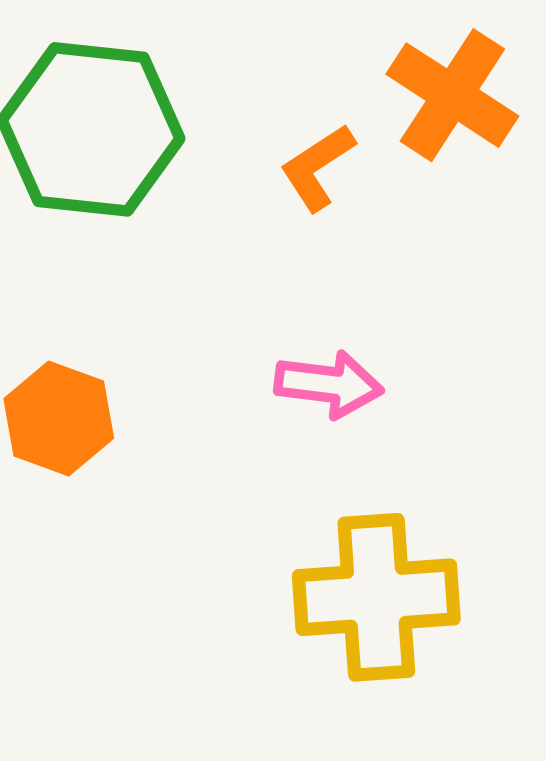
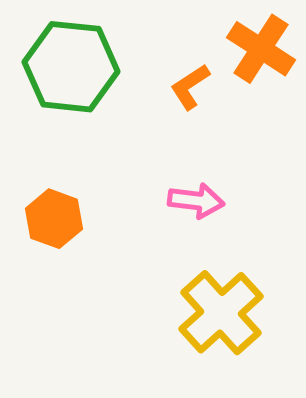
yellow cross: (376, 597) -> (221, 313), turned -38

